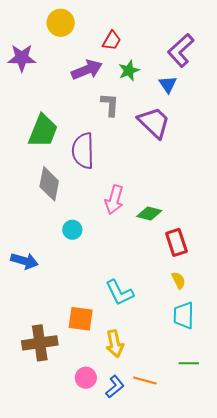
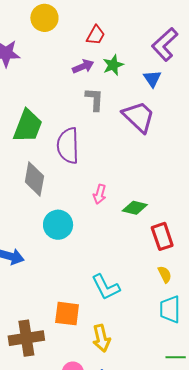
purple arrow: (87, 70) -> (83, 66), moved, size x0.7
pink arrow: (114, 200) -> (100, 194), size x0.7
cyan circle: (72, 230) -> (58, 225), size x1.5

